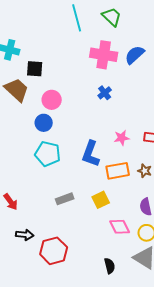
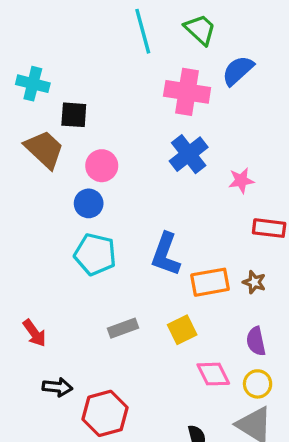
blue semicircle: (135, 55) -> (238, 71), moved
blue cross: (105, 93) -> (189, 154), size x1.6
pink star: (122, 138) -> (241, 180), moved

